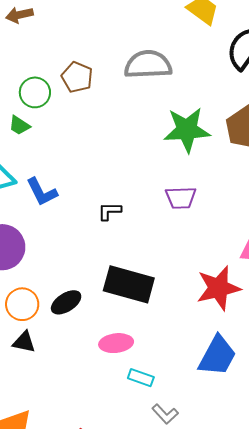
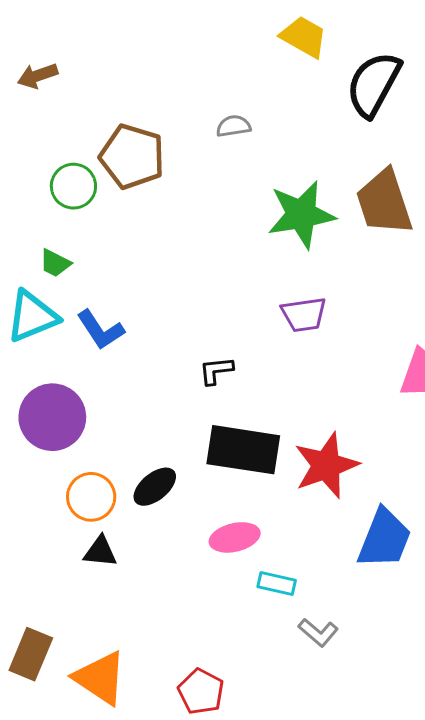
gray semicircle: (148, 65) -> (233, 126), size x0.5
brown pentagon: (77, 77) -> (132, 157), size x1.4
green trapezoid: (19, 125) -> (55, 263), moved
black L-shape: (110, 211) -> (216, 371), moved
red star: (218, 288) -> (326, 465), moved

